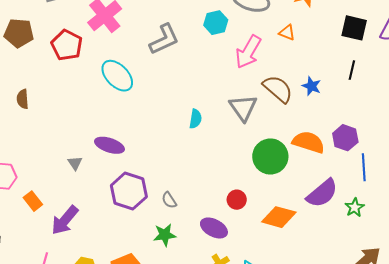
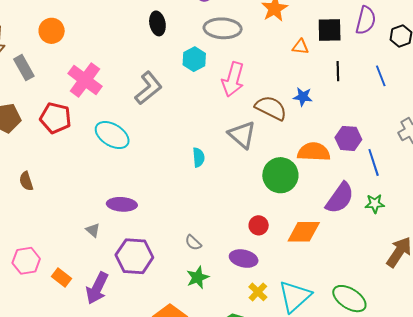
orange triangle: (287, 33) -> (300, 47), moved
purple hexagon: (129, 191) -> (134, 256), moved
green star: (355, 207) -> (375, 204), turned -30

